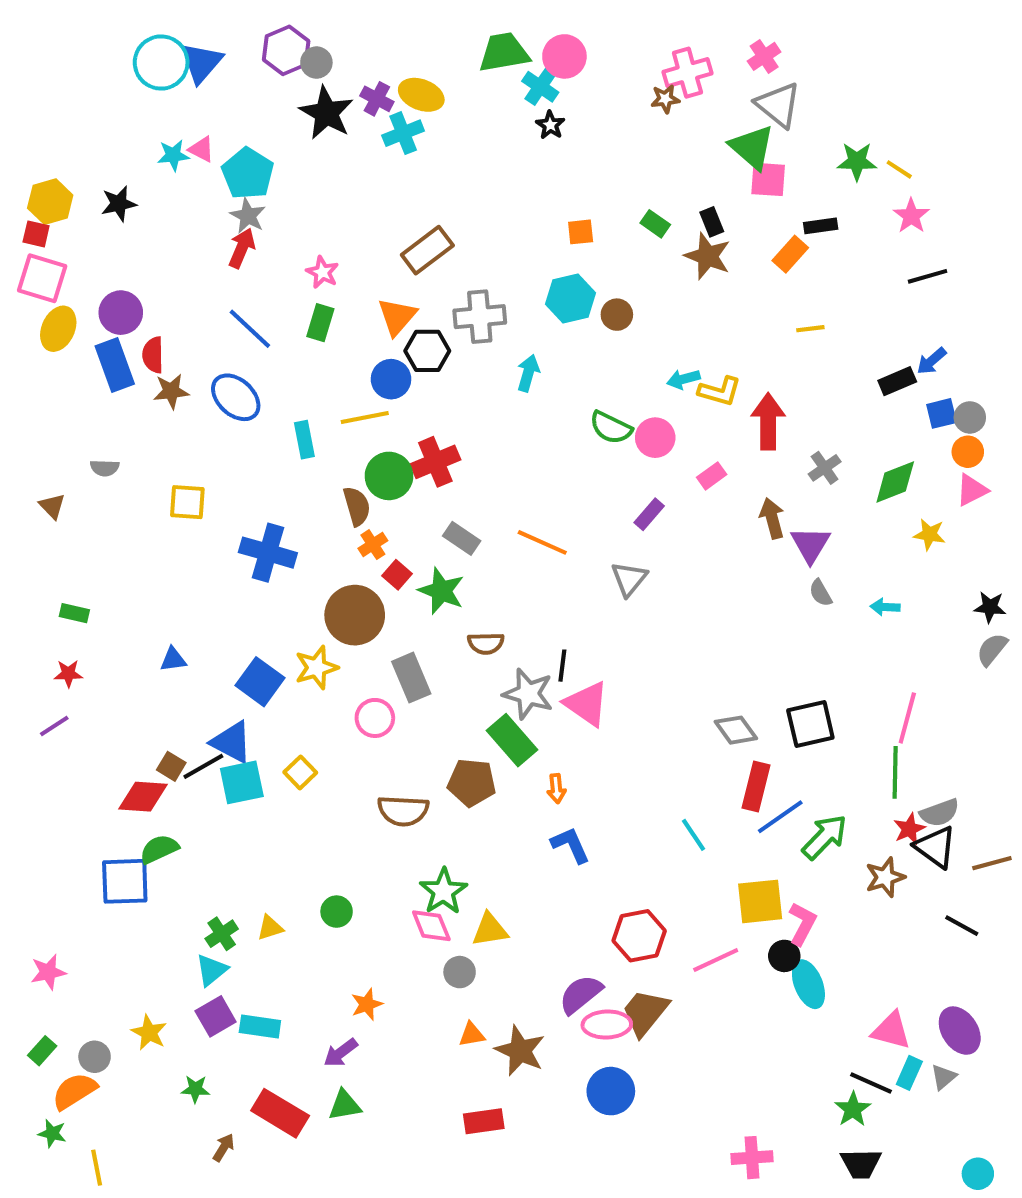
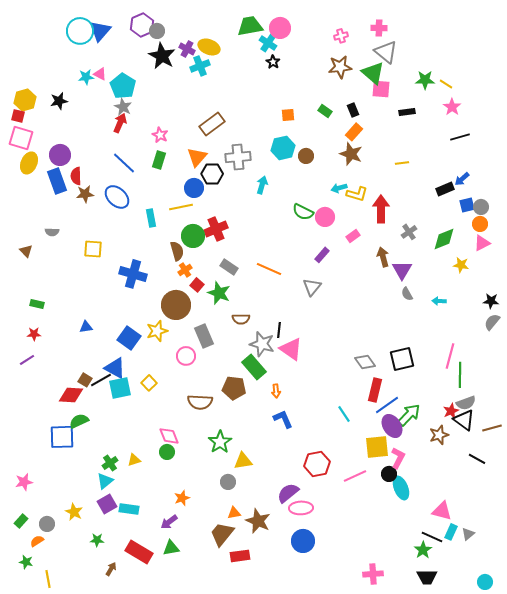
pink cross: (764, 56) -> (379, 28), turned 35
pink cross: (687, 73) -> (341, 36), size x0.6
brown star: (665, 99) -> (340, 67), moved, size x1.6
orange rectangle: (790, 254) -> (354, 132), moved
brown star: (708, 256) -> (351, 154), moved
green line: (895, 772) -> (460, 375), moved
pink diamond: (431, 926) -> (169, 436), moved
brown trapezoid: (645, 1012) -> (222, 534), moved
purple ellipse: (960, 1031) -> (392, 426), moved
orange semicircle: (74, 1091) -> (37, 541), size x0.6

